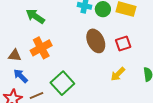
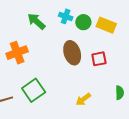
green arrow: (35, 16) -> (36, 21), moved
yellow arrow: (118, 74) -> (83, 99), moved

